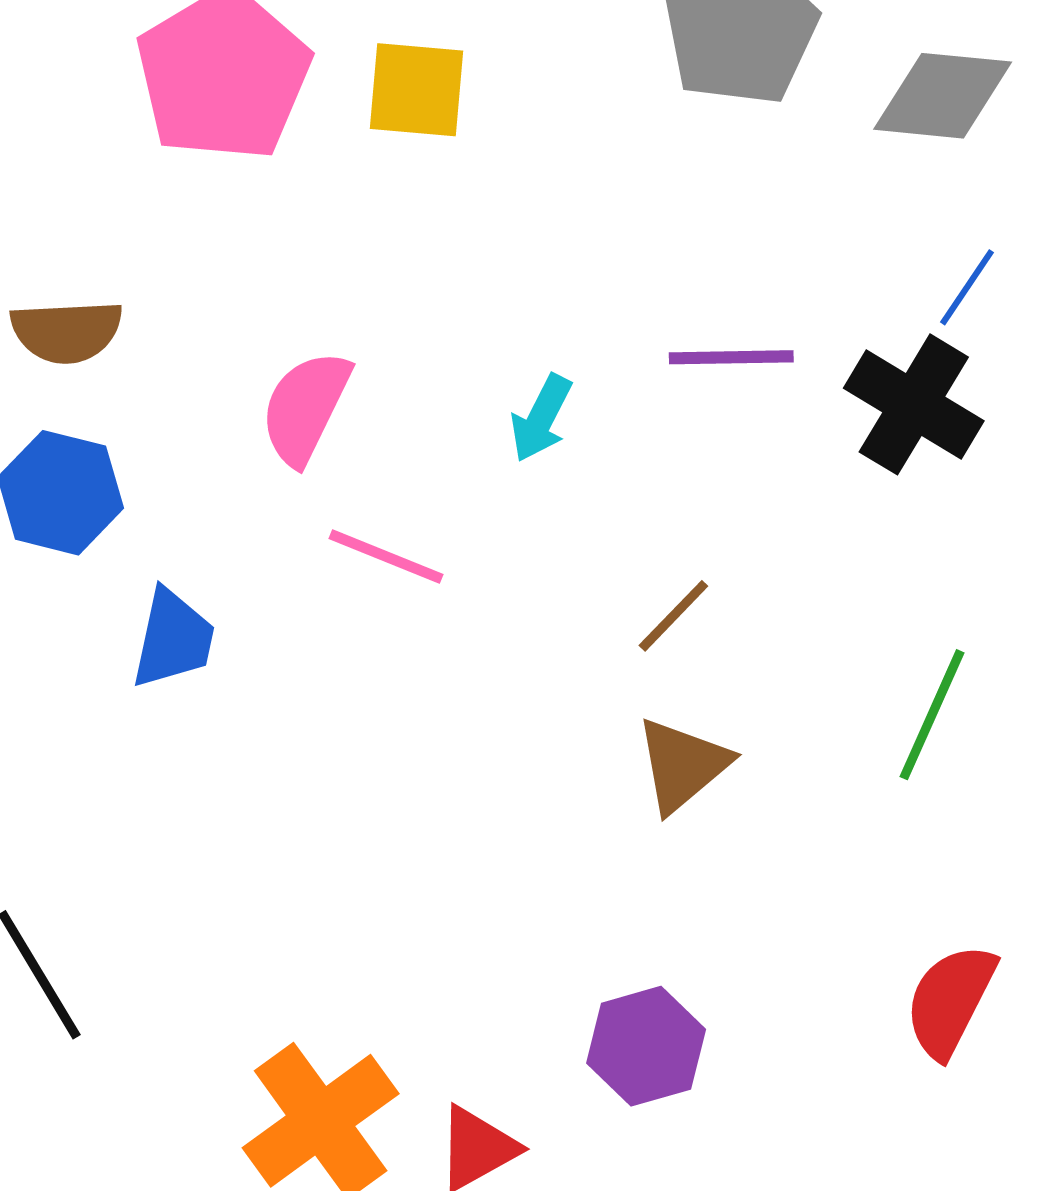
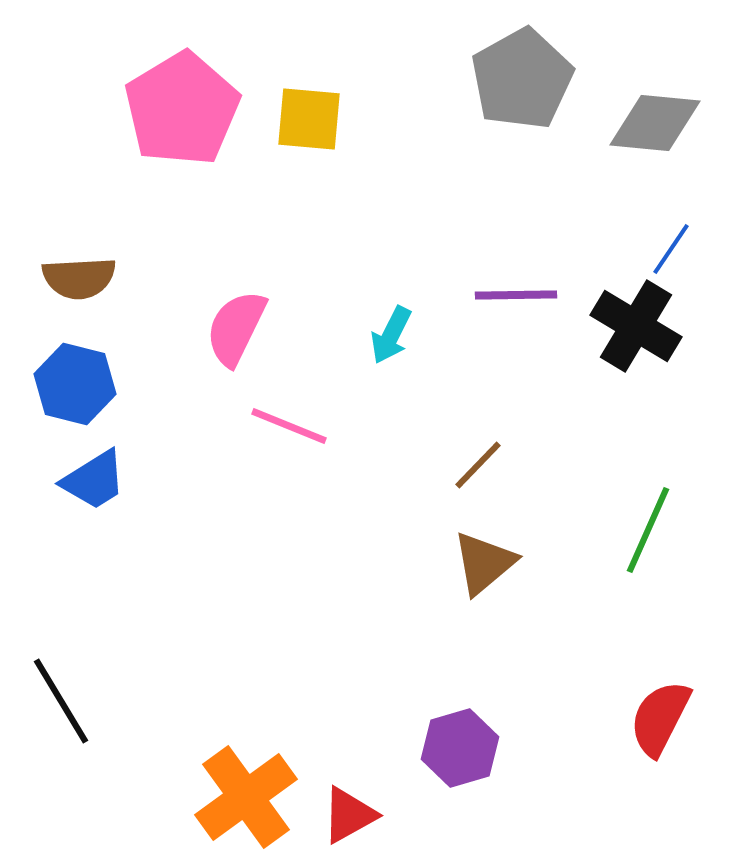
blue trapezoid: (173, 639) -> (94, 480), moved, turned 46

